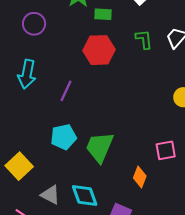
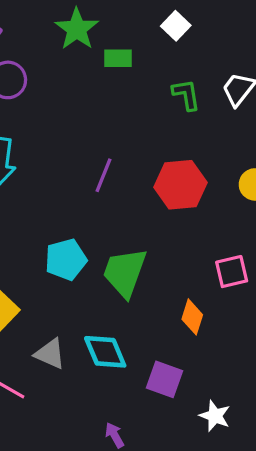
red hexagon: (99, 50) -> (180, 185), moved
purple line: (66, 91) -> (104, 175), moved

